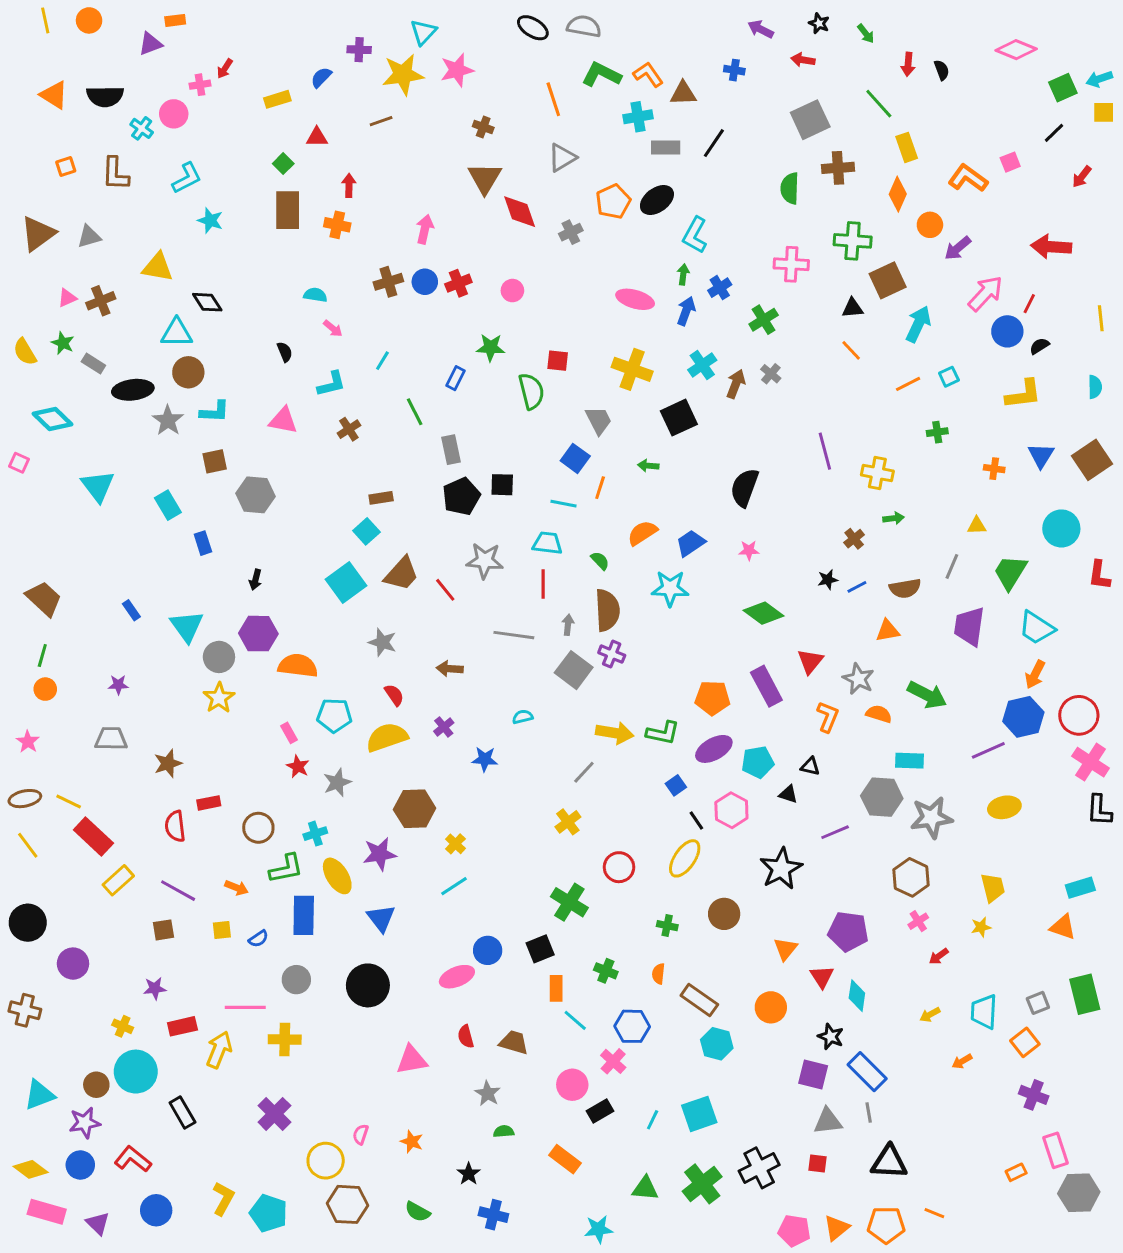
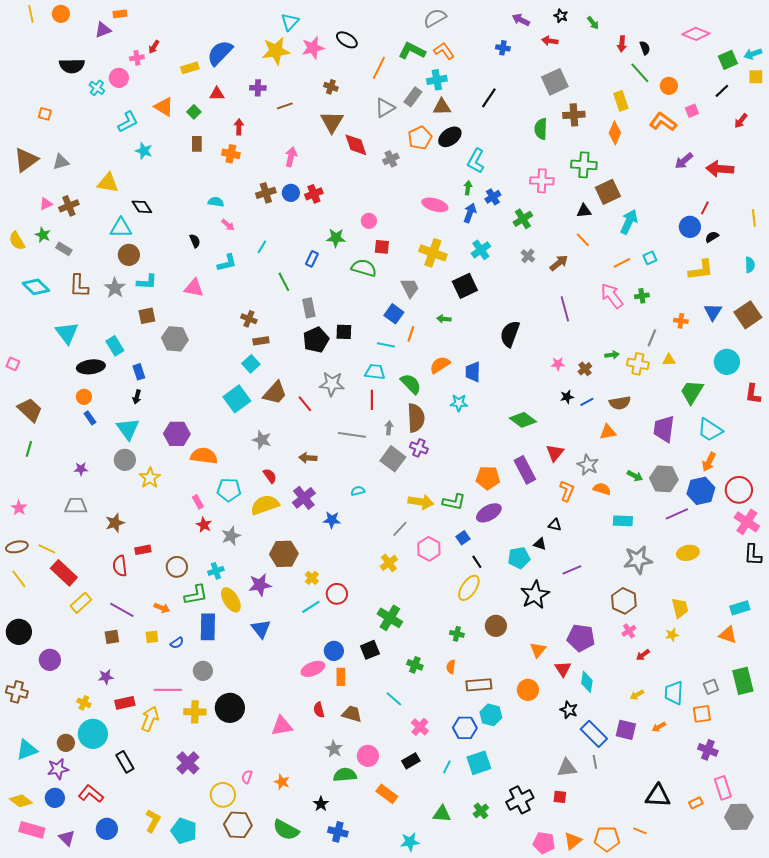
gray semicircle: (584, 26) -> (435, 18), moved, turned -40
black ellipse: (533, 28) -> (347, 40), moved
purple cross: (359, 50) -> (258, 88), moved
blue semicircle: (321, 77) -> (220, 53), size x1.8
brown triangle: (683, 93) -> (442, 107), moved
orange triangle: (54, 95) -> (164, 107), moved
orange line: (553, 99) -> (379, 68), turned 45
green line: (879, 104) -> (640, 73), moved
brown line: (381, 121) -> (285, 106), moved
gray rectangle: (666, 147) -> (413, 97), moved, turned -54
orange square: (66, 166) -> (45, 114), turned 32
brown L-shape: (115, 174) -> (79, 286), moved
brown rectangle: (288, 210) -> (197, 144), size x0.6
orange circle: (930, 225) -> (669, 86), moved
purple arrow: (958, 248) -> (684, 161), moved
pink circle: (512, 291) -> (369, 221), moved
pink arrow: (985, 293) -> (612, 296), moved, turned -80
brown arrow: (736, 384) -> (559, 263), moved, turned 30
black ellipse: (133, 390) -> (91, 367), moved
green semicircle: (531, 391) -> (364, 268), turned -60
brown cross: (349, 429) -> (249, 319), moved, turned -35
pink square: (19, 463) -> (13, 364), moved
yellow cross: (877, 473) -> (638, 364), moved
blue trapezoid: (691, 543) -> (473, 372), turned -55
pink star: (749, 550) -> (558, 364), moved
green semicircle: (600, 561) -> (411, 384), size x1.6
gray line: (952, 566) -> (652, 338), moved
black arrow: (255, 580) -> (137, 397), moved
cyan star: (670, 588) -> (459, 403), size x0.7
gray circle: (219, 657) -> (125, 460), moved
orange circle: (45, 689) -> (84, 397), moved
green arrow: (927, 695) -> (635, 476), size x0.6
purple cross: (444, 727) -> (304, 498), size x1.6
cyan pentagon: (758, 762) -> (519, 558), moved
gray hexagon: (882, 797) -> (664, 479), moved
pink hexagon: (731, 810) -> (429, 549), moved
red circle: (619, 867) -> (337, 594), moved
black circle: (368, 985) -> (230, 708), moved
orange rectangle: (556, 988) -> (341, 677), moved
brown rectangle: (699, 1000) -> (479, 685), turned -40
blue hexagon: (632, 1026) -> (465, 728), moved
orange square: (1025, 1042) -> (702, 714), turned 30
purple square: (813, 1074) -> (626, 730), moved
pink circle: (572, 1085) -> (368, 756), moved
green semicircle: (504, 1131) -> (345, 775), size x1.6
black triangle: (889, 1162) -> (658, 796), moved
green cross: (702, 1184) -> (481, 811), size x0.6
green semicircle: (418, 1212) -> (286, 830), size x1.5

